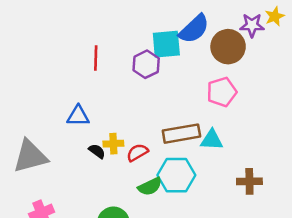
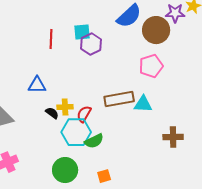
cyan square: (166, 44) -> (82, 32), moved, size x0.7
red semicircle: (137, 152) -> (84, 114), turned -30
cyan hexagon: (176, 175) -> (76, 132), moved

